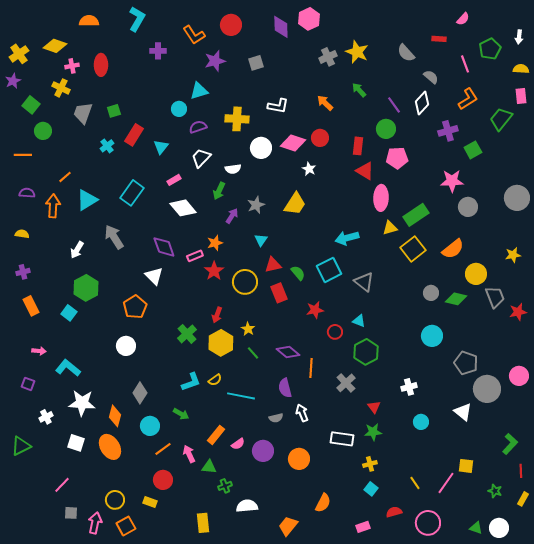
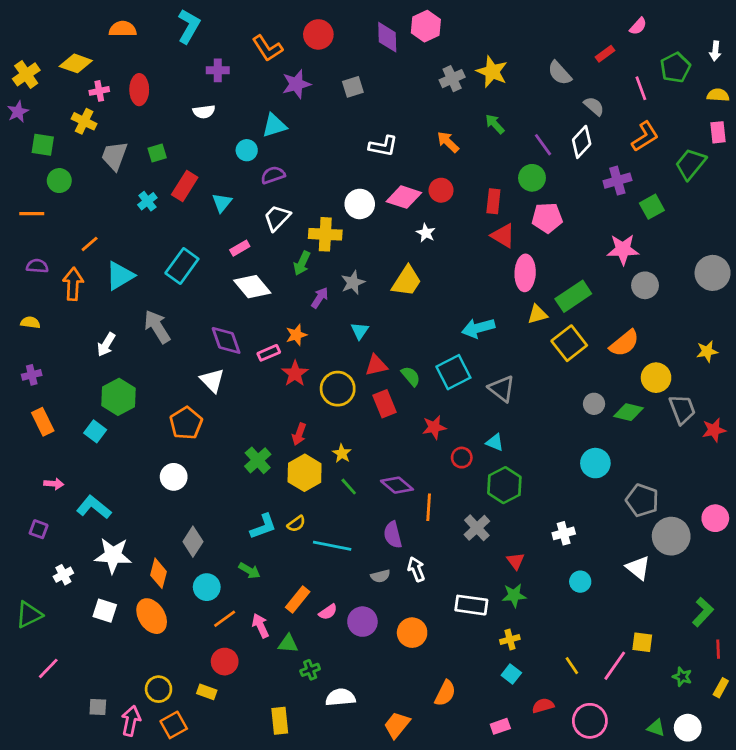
red rectangle: (439, 39) -> (605, 54), turned -40
green square: (31, 105) -> (43, 145), turned -30
yellow cross: (237, 119) -> (325, 234), moved
white semicircle: (233, 169) -> (204, 112), moved
pink line: (62, 485) -> (48, 668), moved

